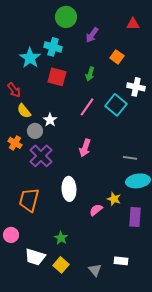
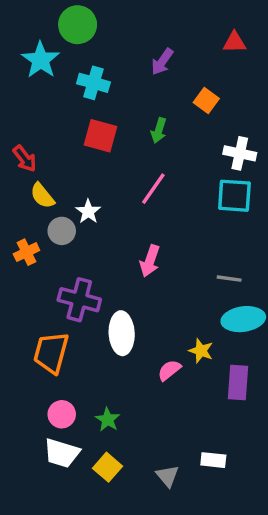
green circle: (66, 17) -> (78, 25), moved
cyan star: (30, 58) -> (41, 60), moved
cyan square: (116, 105) -> (234, 196), moved, turned -35
orange cross: (15, 143) -> (26, 252), turned 32
purple cross: (41, 156) -> (79, 300), moved, turned -30
pink circle: (11, 235) -> (62, 414), moved

